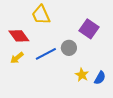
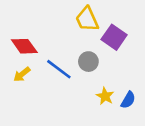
yellow trapezoid: (41, 15) -> (87, 19), moved
blue line: (46, 54) -> (59, 69), turned 65

